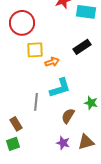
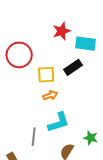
black rectangle: (82, 47) -> (73, 67), moved
yellow square: (35, 50) -> (46, 75), moved

